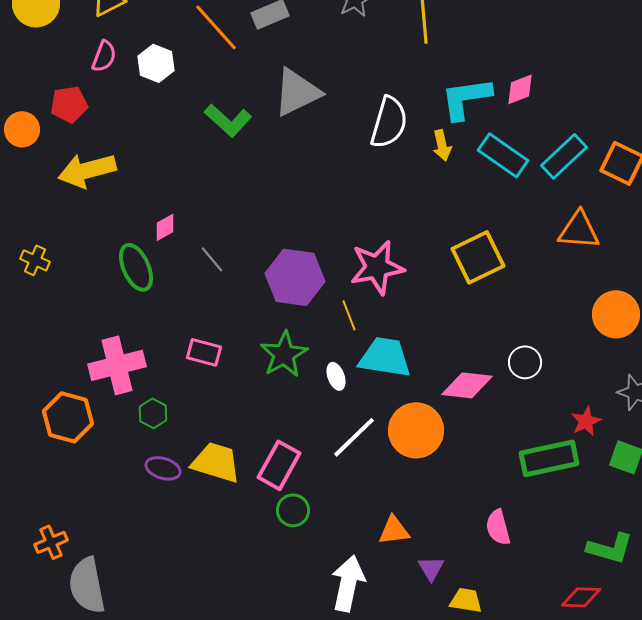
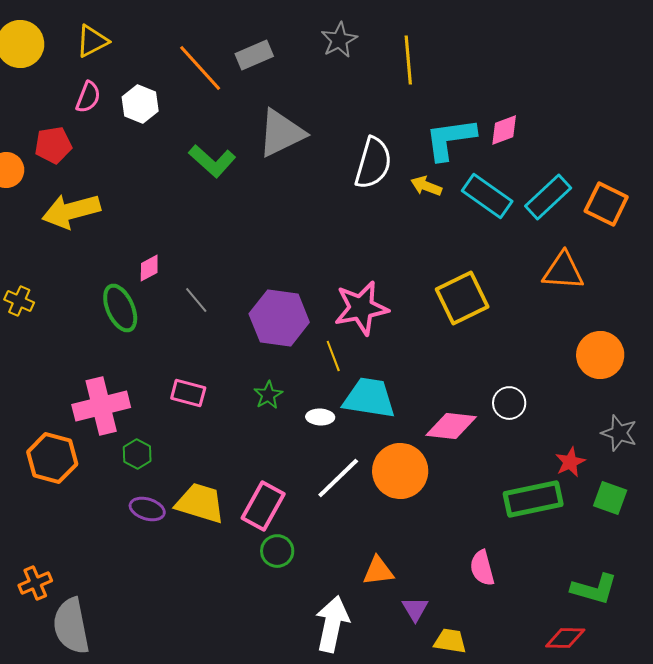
yellow arrow: (442, 145) -> (426, 186), turned 124
green star: (284, 354) -> (268, 395), size x0.6
white ellipse: (336, 376) -> (320, 417), turned -68

